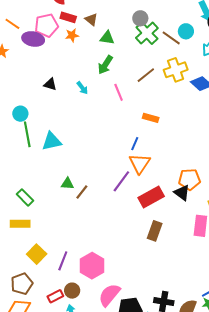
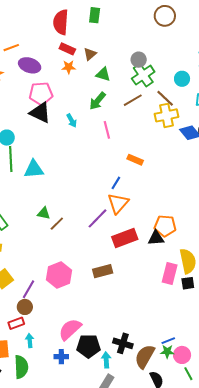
brown triangle: (91, 19) -> (90, 54), turned 32
orange line: (12, 24) -> (11, 48), turned -63
pink pentagon: (47, 25) -> (41, 94), moved
brown line: (171, 38) -> (165, 98), moved
brown line: (146, 75) -> (133, 100), moved
black triangle: (50, 84) -> (40, 113), size x1.6
black triangle: (182, 193) -> (156, 238), turned -48
brown rectangle: (155, 231) -> (103, 271), moved, turned 48
pink hexagon: (92, 266) -> (59, 275), moved
brown circle: (72, 291) -> (25, 307), moved

